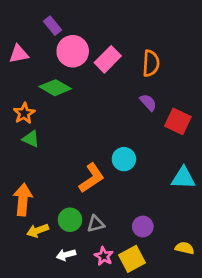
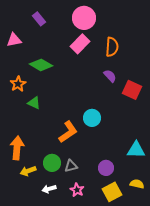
pink circle: (73, 51) -> (84, 18), moved
green triangle: (31, 139) -> (34, 103), moved
cyan triangle: (183, 178) -> (136, 150), moved
yellow square: (132, 259) -> (112, 192), moved

